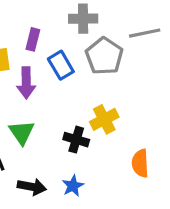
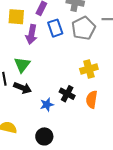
yellow cross: (104, 119) -> (89, 69), moved
black cross: (76, 140) -> (67, 94), moved
black arrow: (32, 187) -> (22, 88), moved

